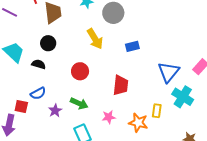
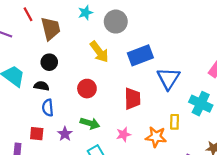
blue rectangle: (132, 46) -> (140, 55), size x1.6
blue triangle: (169, 72) -> (168, 78), moved
blue semicircle: (38, 93) -> (48, 108), moved, turned 119
red square: (21, 106) -> (37, 134), moved

